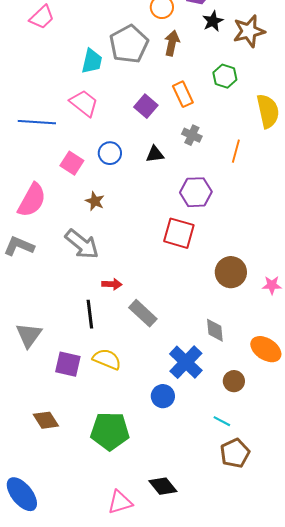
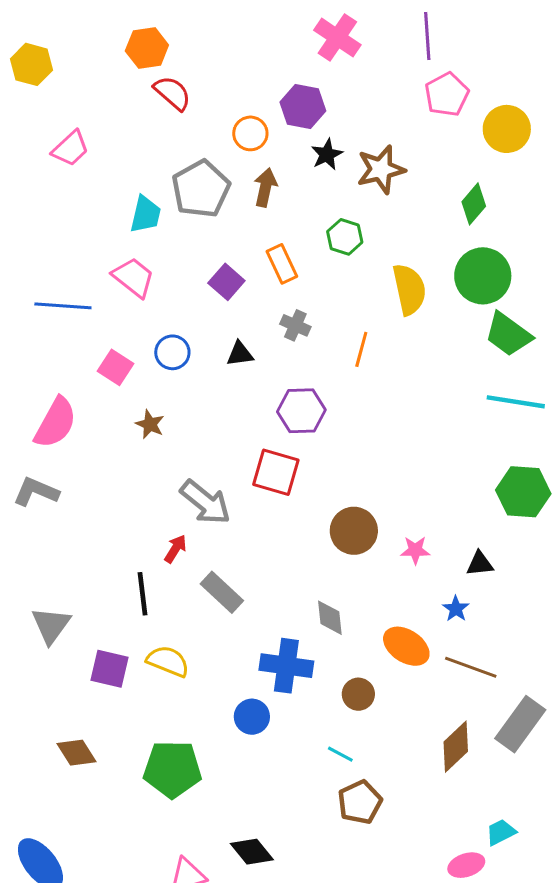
gray arrow: (82, 244) -> (205, 502), moved
red arrow: (112, 284) -> (175, 549), turned -60
blue cross: (186, 362) -> (286, 666), turned -36

